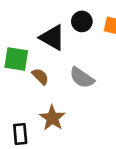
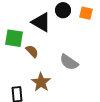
gray semicircle: (82, 78) -> (69, 62), moved

